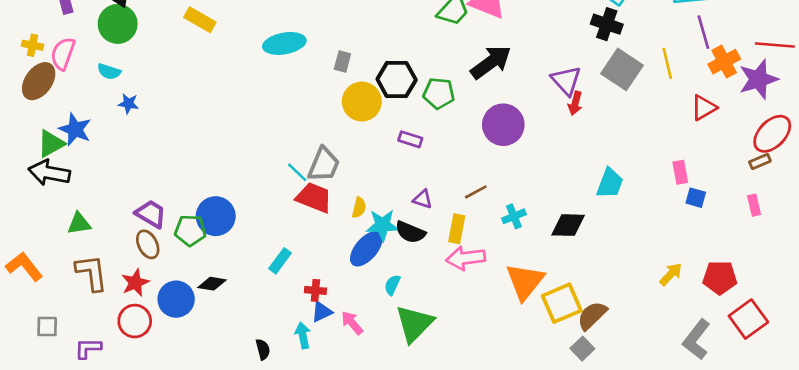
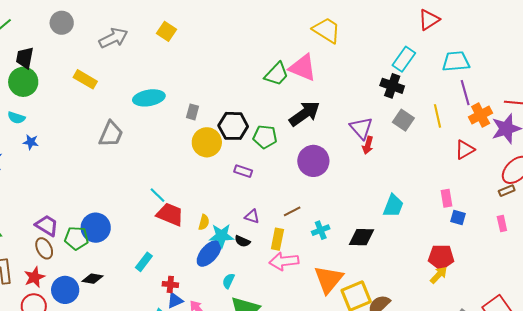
gray square: (622, 69) -> (403, 120), size x0.7
gray trapezoid: (324, 165) -> (111, 134), moved
black semicircle: (410, 232) -> (242, 241), size x0.7
red pentagon: (720, 278) -> (441, 257), moved

